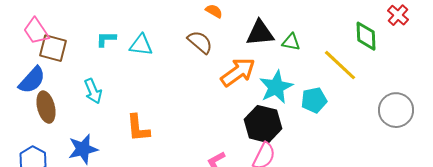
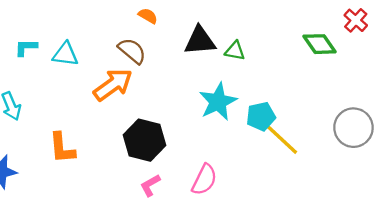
green diamond: (366, 36) -> (320, 44), turned -32
yellow line: (340, 65) -> (280, 138), moved
orange arrow: (238, 72) -> (113, 85), moved
black hexagon: (263, 124) -> (145, 140), moved

